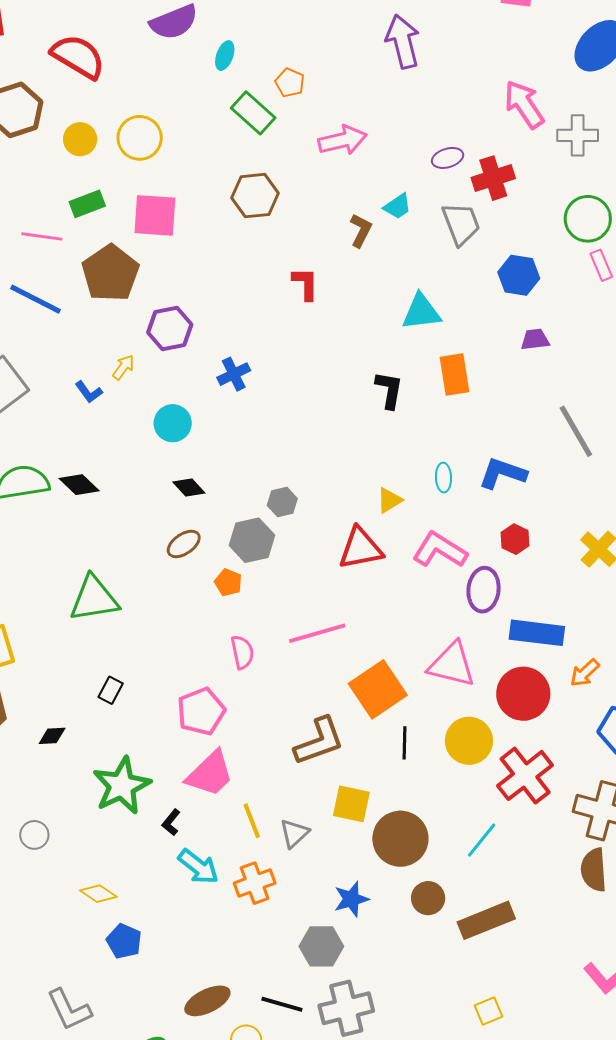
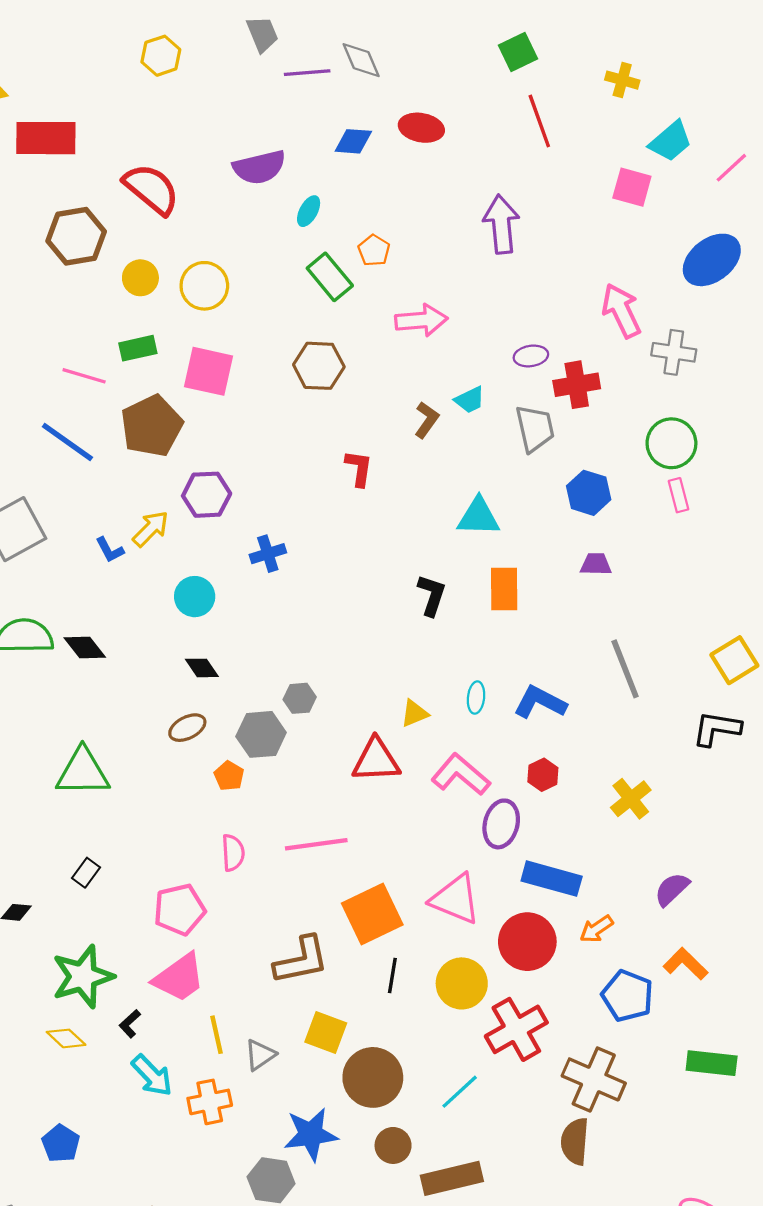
yellow arrow: (123, 367) -> (151, 529), size x1.4
yellow diamond: (98, 894) -> (66, 1038), moved
blue star: (351, 899) -> (311, 1134), size x1.4

